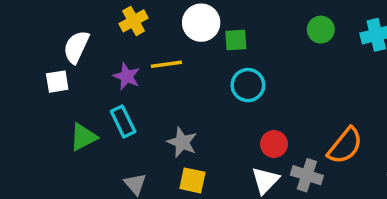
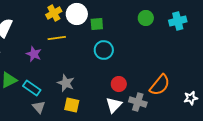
yellow cross: (134, 21) -> (54, 13), moved
purple star: (127, 76) -> (34, 54), moved
cyan rectangle: (123, 121) -> (32, 88), moved, turned -30

